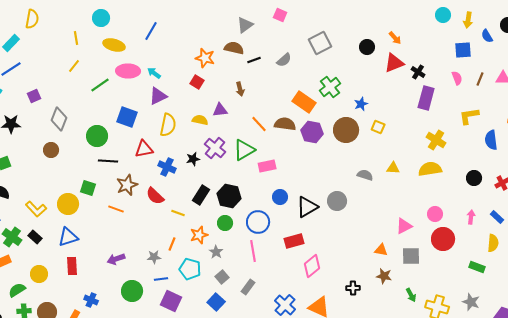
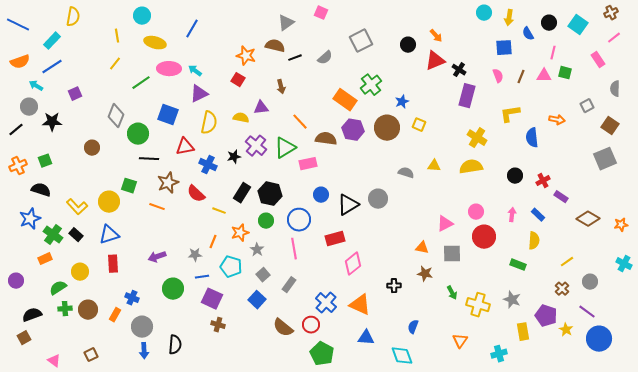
gray diamond: (59, 119) -> (116, 116), moved
brown semicircle: (285, 124) -> (326, 139), moved

